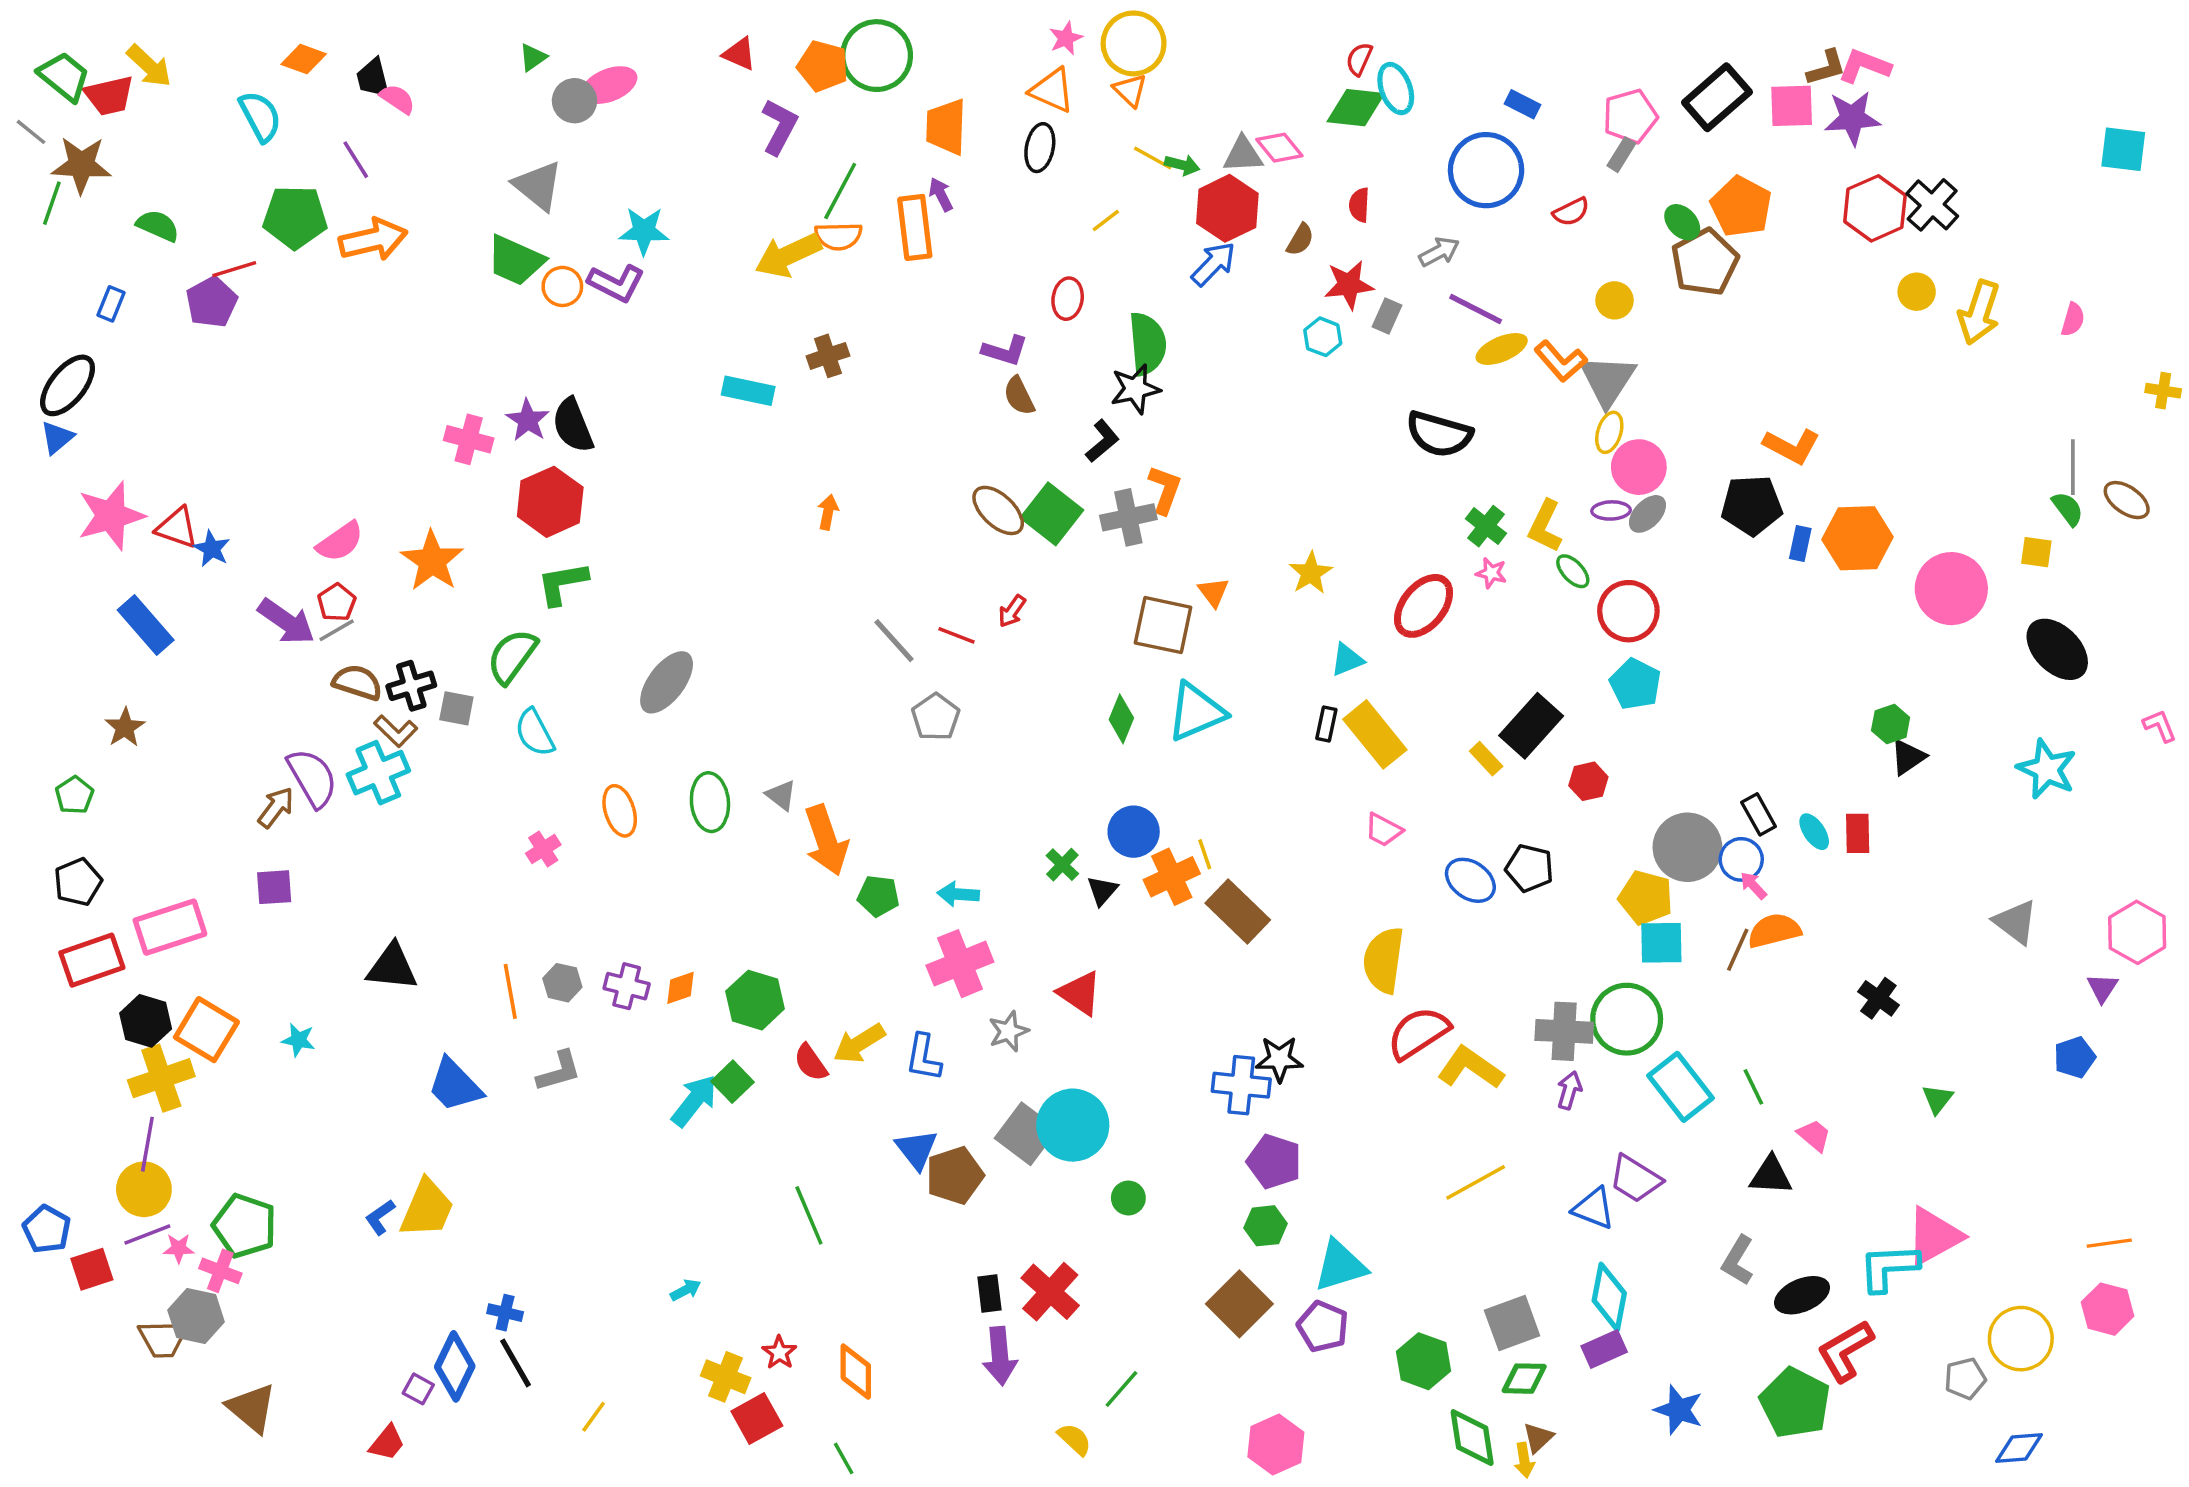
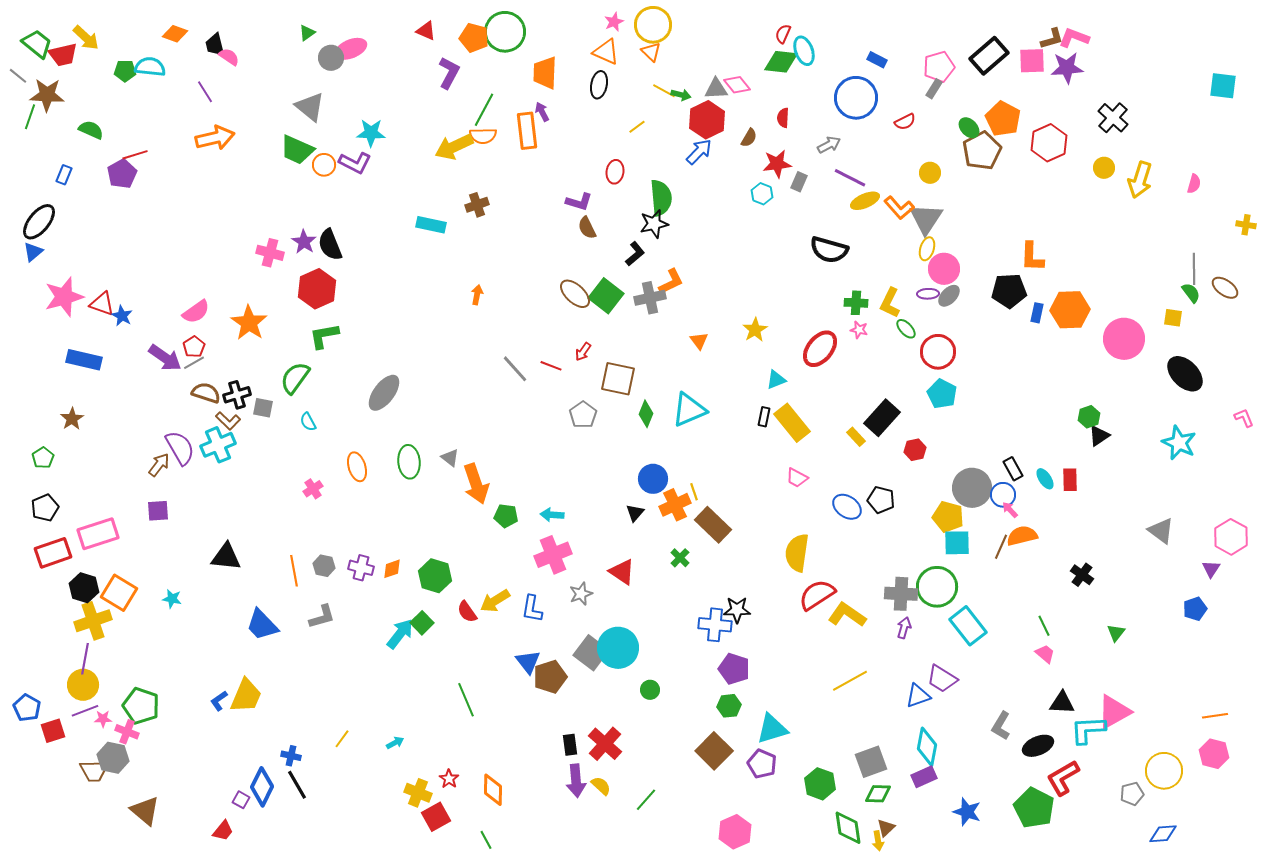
cyan semicircle: (260, 116) -> (150, 67), turned -56
red hexagon: (1875, 208) -> (1049, 143), moved
green pentagon: (295, 217) -> (125, 71), moved, size x0.6
orange L-shape: (1792, 446) -> (1032, 257), turned 64
orange L-shape: (1165, 490) -> (671, 282), turned 44
green cross: (1486, 526) -> (856, 303), turned -35
blue rectangle: (146, 625) -> (84, 360), turned -36
brown square: (1163, 625) -> (618, 379), moved
gray pentagon: (936, 717) -> (583, 415), moved
cyan semicircle: (535, 733) -> (308, 422), size x0.7
green cross: (1062, 865) -> (680, 558), moved
green line: (1753, 1087) -> (1044, 626), moved
black triangle: (1771, 1175) -> (1062, 703), moved
blue triangle: (1594, 1208) -> (918, 696), turned -40
yellow line: (594, 1417) -> (342, 739), moved
yellow semicircle: (1075, 1439) -> (601, 786), moved

